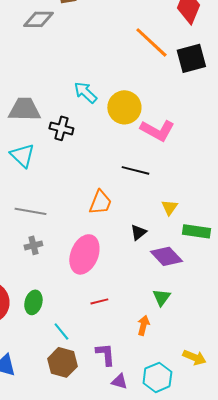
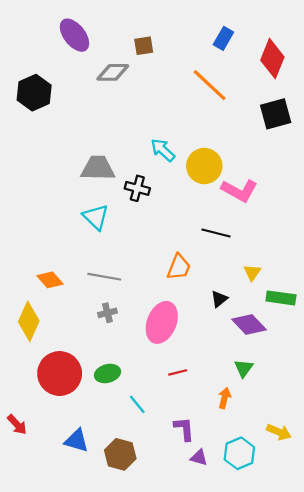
orange line: (151, 42) -> (210, 85), moved
green ellipse: (33, 302) -> (107, 374), turned 60
brown hexagon: (62, 362) -> (120, 454), moved

